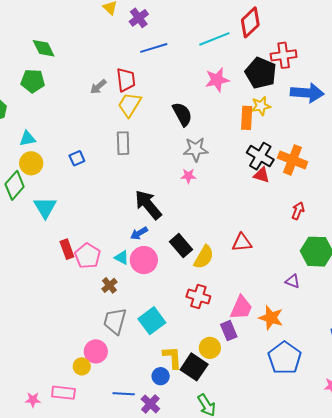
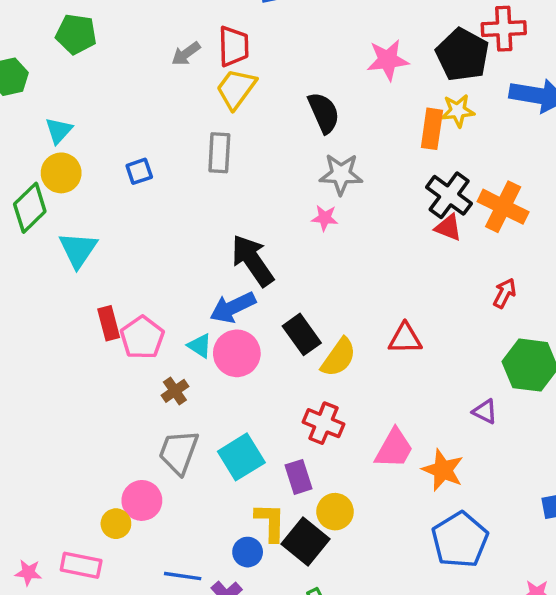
cyan triangle: (28, 138) -> (59, 130), turned -42
blue arrow: (139, 233) -> (233, 307), size x1.5
purple rectangle: (229, 331) -> (298, 477), moved

